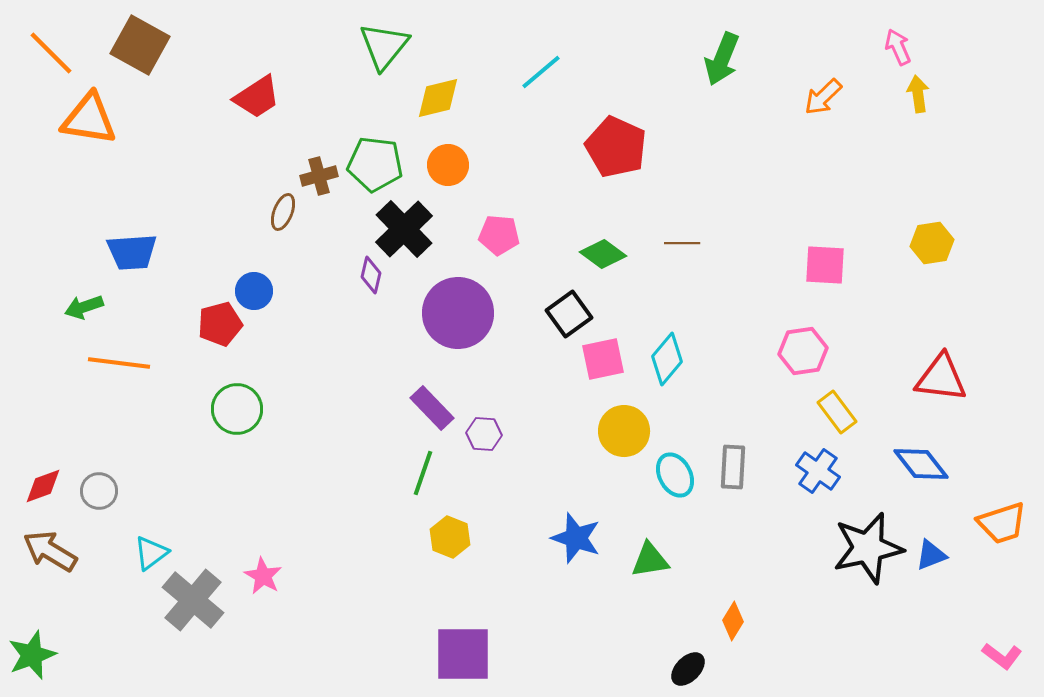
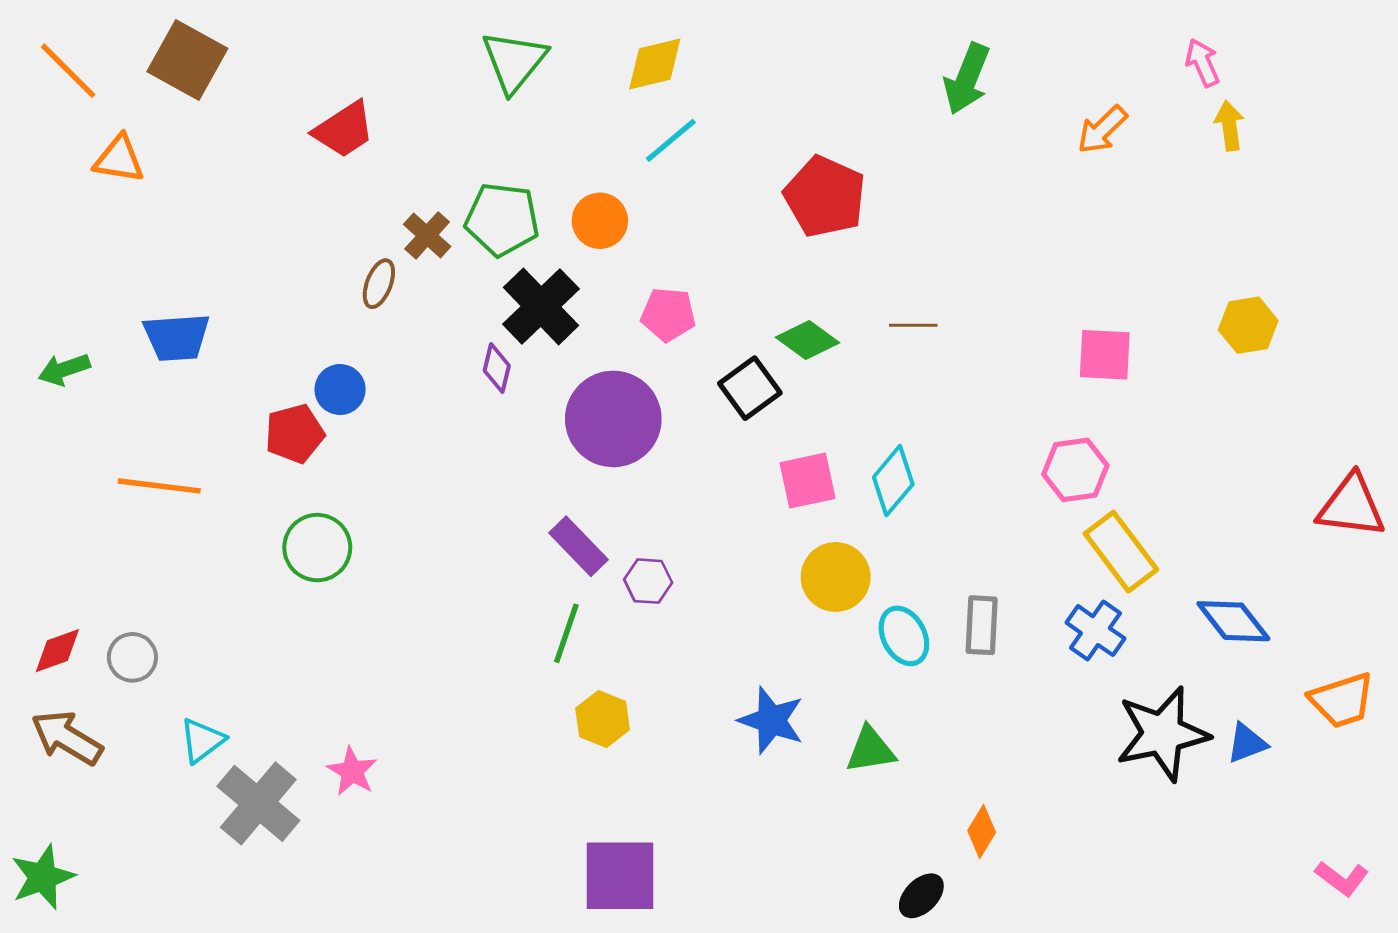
cyan line: (541, 72) -> (671, 140), moved
yellow diamond: (438, 98) -> (655, 64), moved
orange triangle: (89, 119) -> (119, 159), size x0.7
brown cross: (319, 176) -> (427, 235), turned -33
green arrow: (84, 307) -> (64, 369), moved
black square: (569, 314) -> (750, 388), moved
red triangle: (941, 378) -> (1351, 506), moved
yellow rectangle: (837, 412) -> (1121, 552), size x1.4

